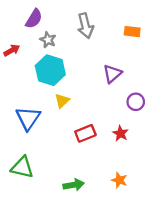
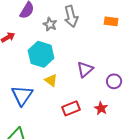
gray star: (48, 40) -> (50, 24), moved
purple triangle: (112, 74) -> (85, 69), moved
yellow triangle: (62, 101) -> (51, 80), turned -40

